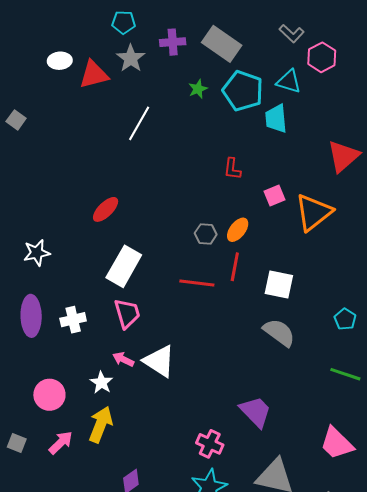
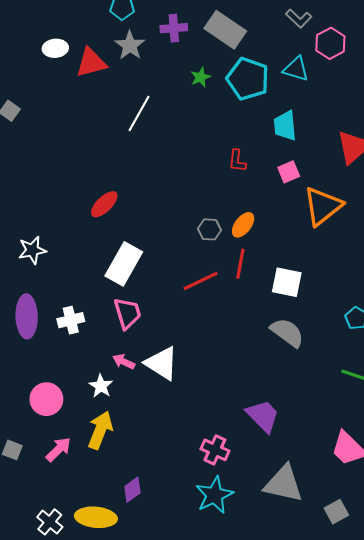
cyan trapezoid: (276, 119) -> (285, 126), moved
pink square: (274, 196) -> (289, 172), moved
red line: (197, 283) -> (201, 281), turned -32

